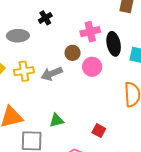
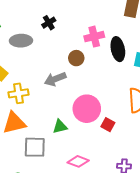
pink circle: (92, 67) -> (87, 109), moved, size x1.4
yellow cross: (24, 71) -> (19, 93), moved
red square: (99, 131) -> (108, 125), moved

